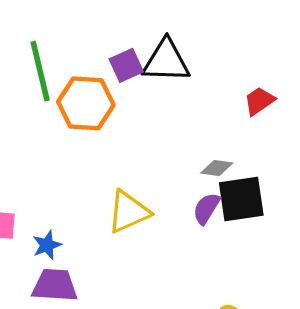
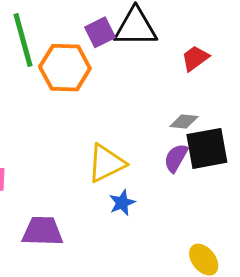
red trapezoid: (259, 101) -> (195, 58), moved
blue star: (47, 245) -> (122, 203), moved

